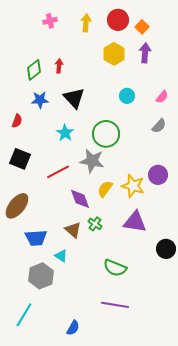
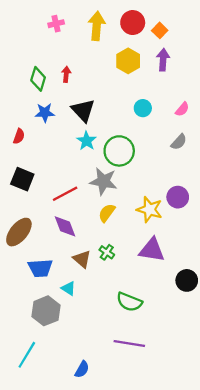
yellow arrow: (86, 23) -> (97, 26), size x1.4
green diamond: (34, 70) -> (38, 79), turned -35
cyan star: (65, 133) -> (86, 141), moved
yellow semicircle: (105, 189) -> (107, 213), moved
purple diamond: (80, 199) -> (65, 226), moved

